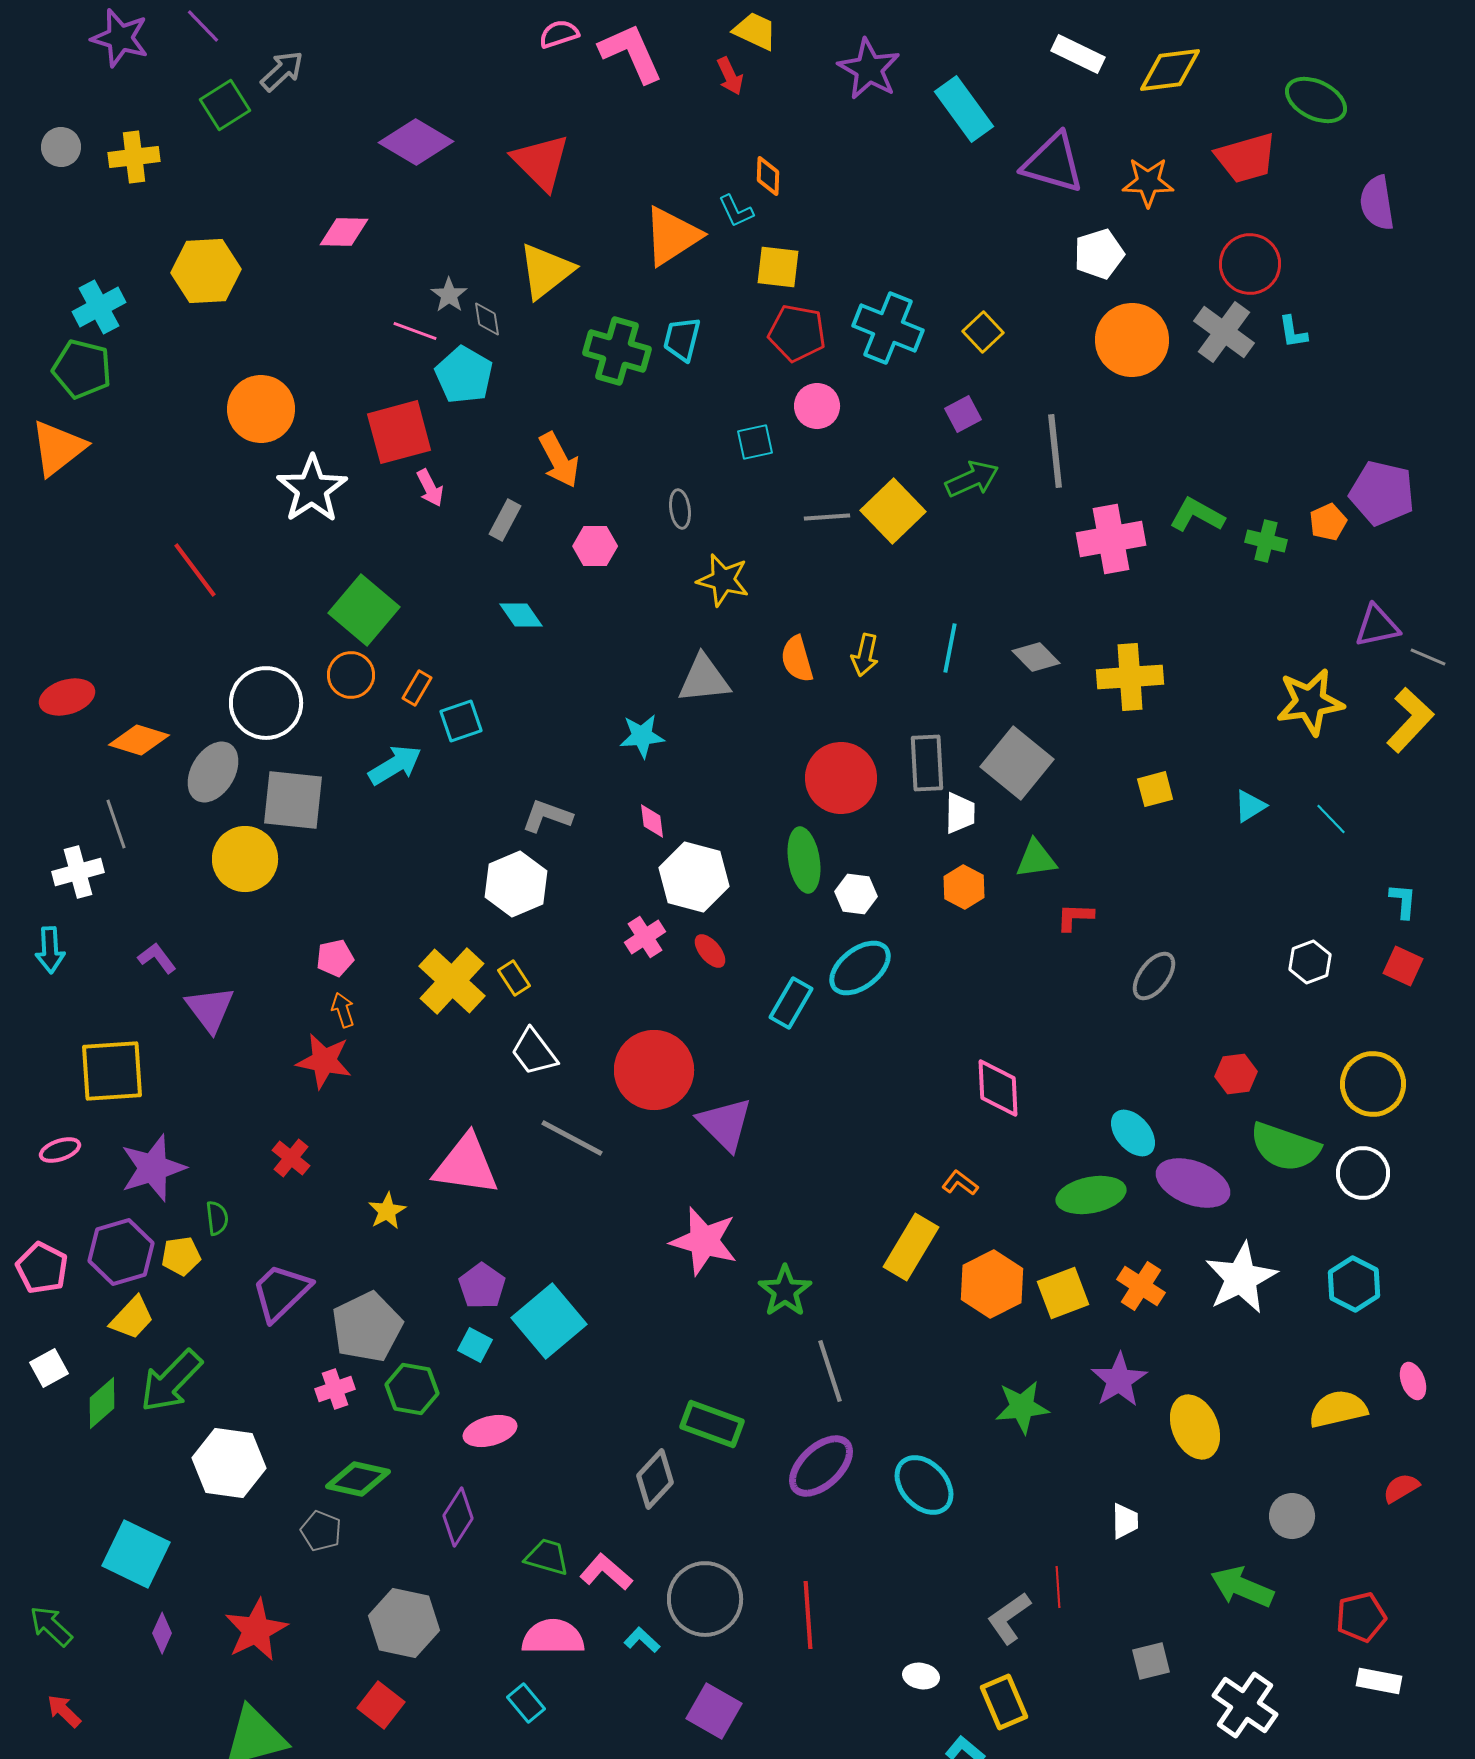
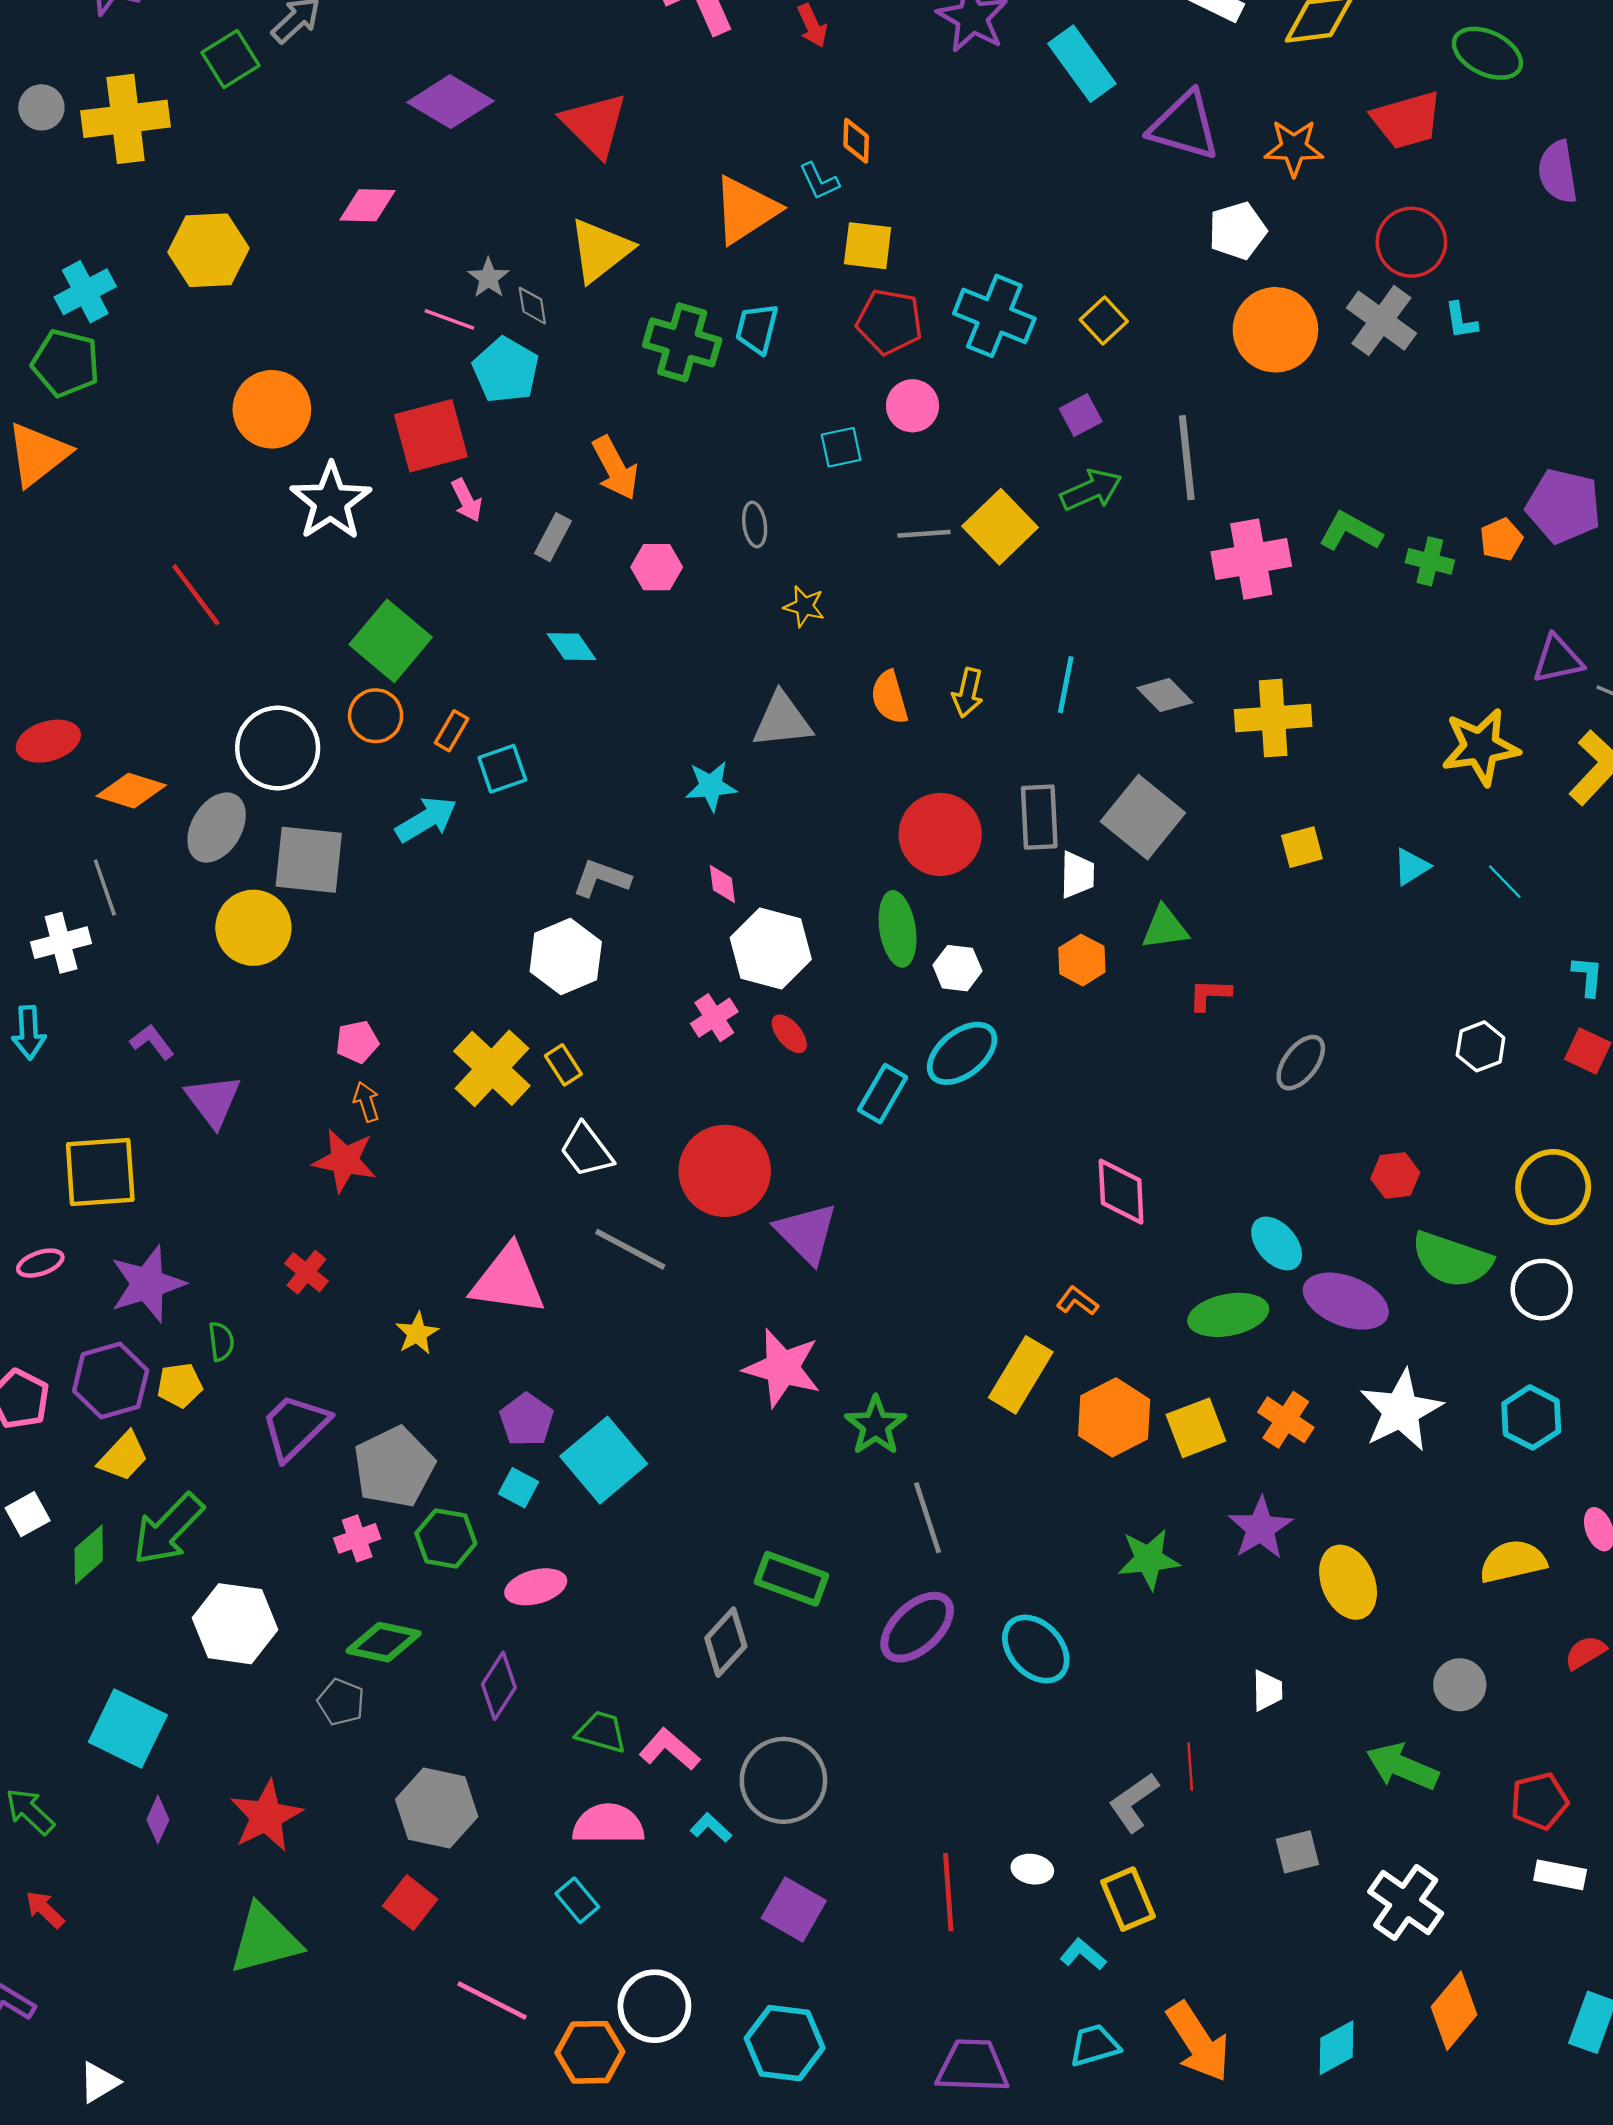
yellow cross: (134, 157) -> (126, 119), size x1.5
yellow star: (723, 580) -> (804, 606), size x0.7
red line: (808, 1615) -> (948, 1892), moved

